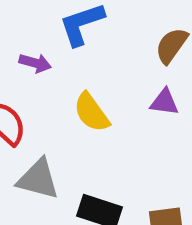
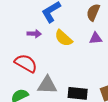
yellow semicircle: (91, 112) -> (64, 38), moved

